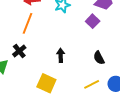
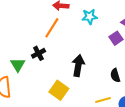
black arrow: (61, 55) -> (78, 66), size x1.5

